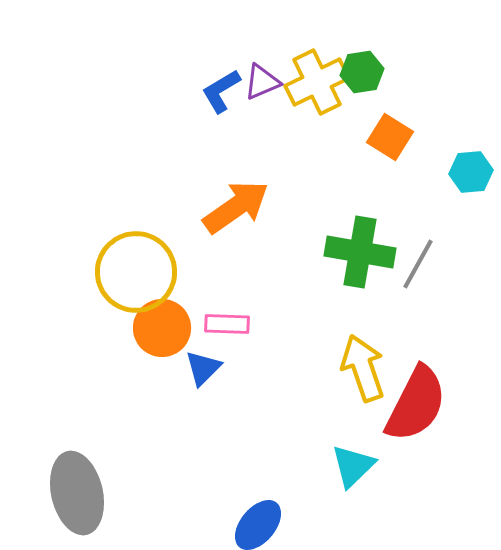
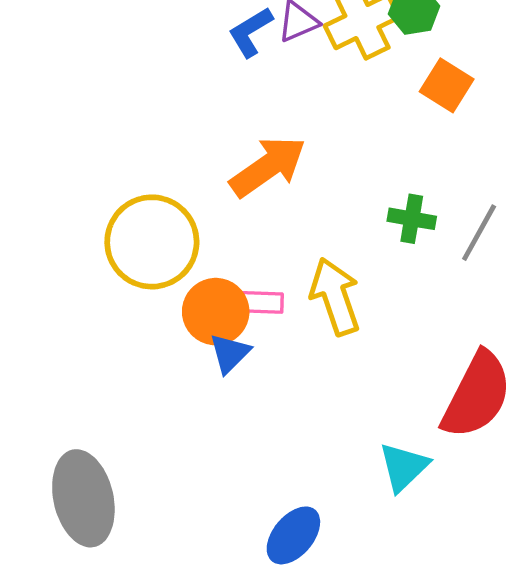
green cross: (360, 252) -> (412, 219), size x0.6
orange circle: (162, 328) -> (216, 312), moved
yellow arrow: (363, 368) -> (335, 296), moved

